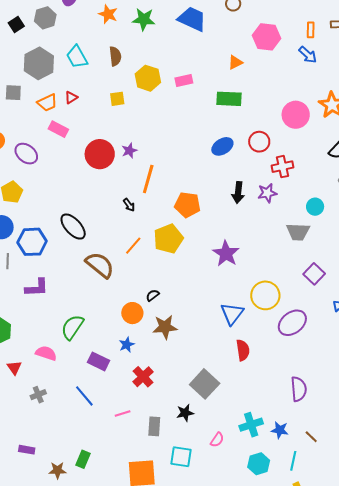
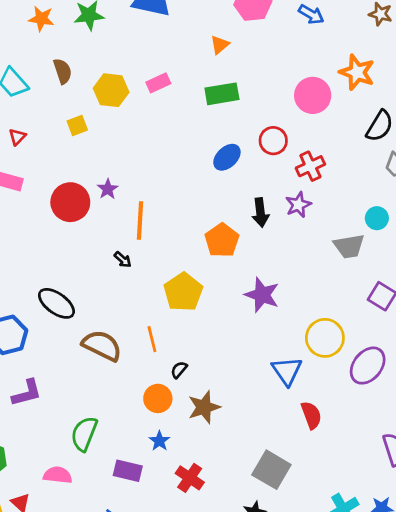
orange pentagon: (187, 205) -> (222, 240), moved, turned -30
cyan circle: (315, 207) -> (377, 218), moved
orange line: (133, 246) -> (152, 339), moved, turned -42

